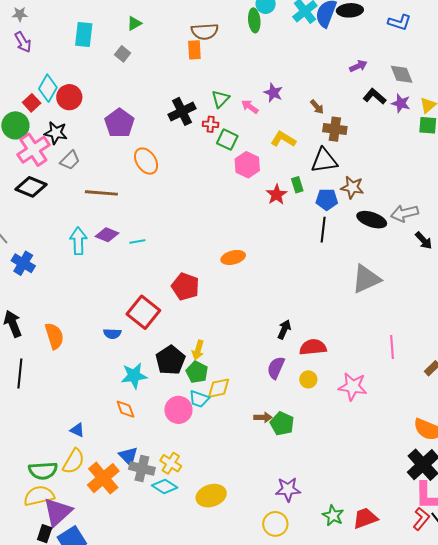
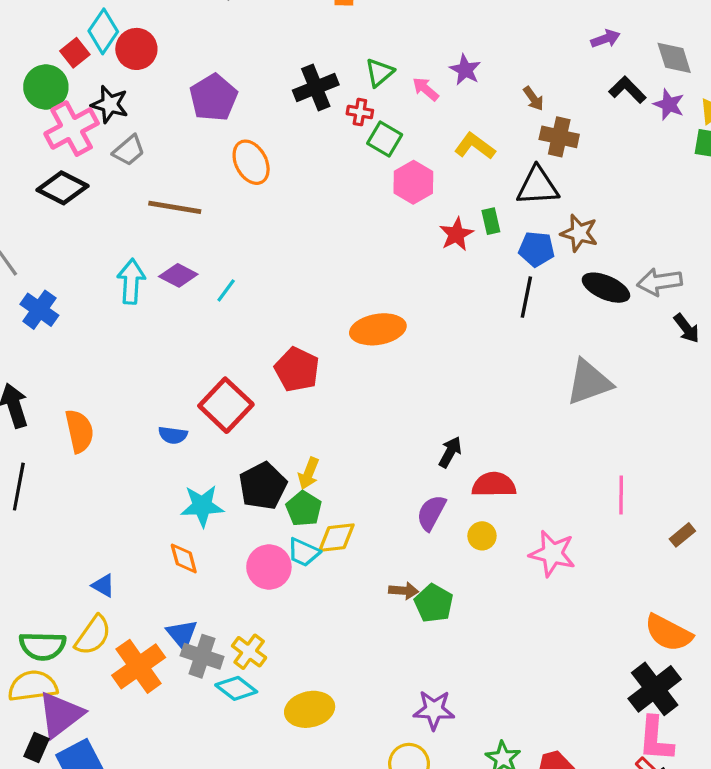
cyan line: (137, 241) -> (226, 290), turned -49
orange ellipse: (233, 257) -> (378, 329), size x1.4

